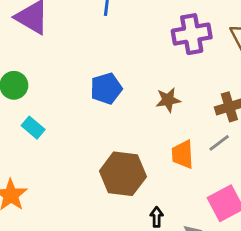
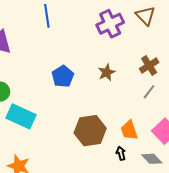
cyan rectangle: (33, 128) -> (21, 116), size x1.8
orange trapezoid: (183, 154) -> (129, 130), moved

